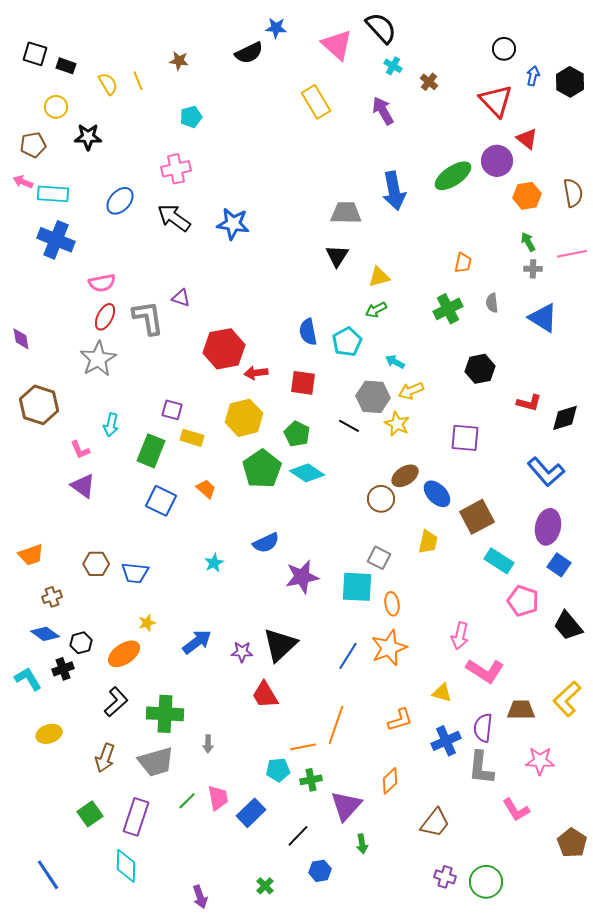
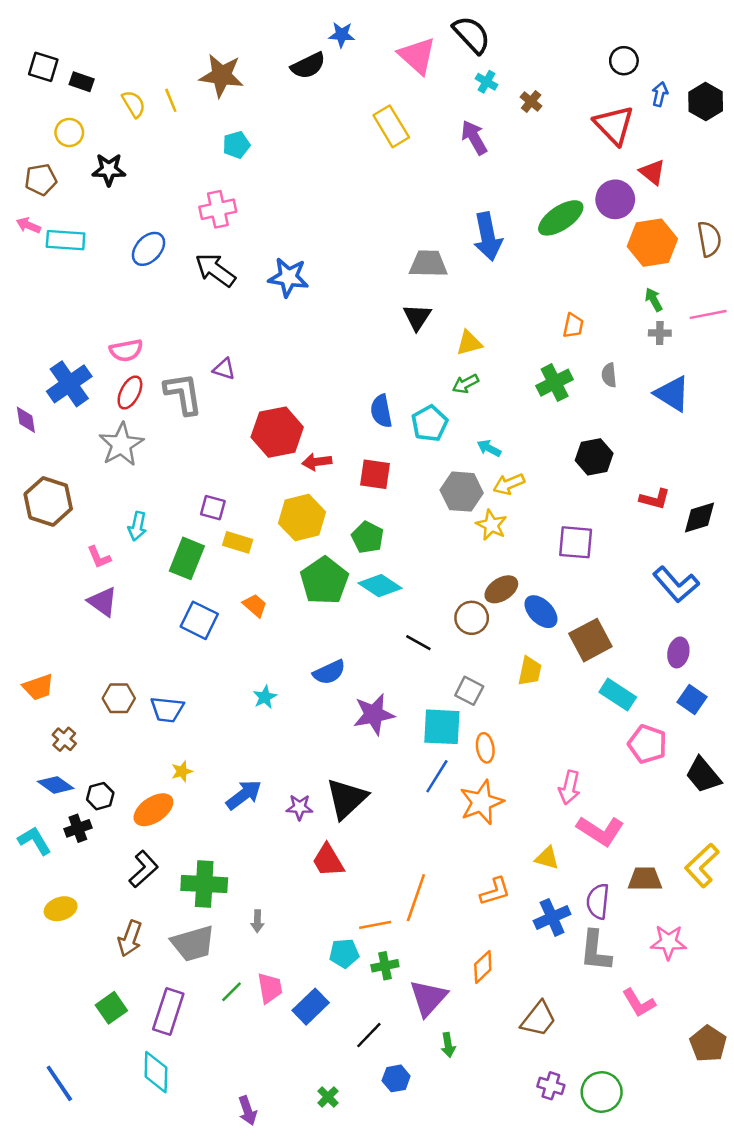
brown star: (179, 61) -> (222, 76), size x1.8
orange hexagon: (527, 196) -> (652, 243), size x1.4
blue cross: (56, 240) -> (69, 384), moved, turned 33
black line: (349, 426) -> (418, 643), moved
purple ellipse: (548, 527) -> (678, 652), size x0.7
brown cross: (52, 597) -> (64, 739), turned -30
blue line: (348, 656) -> (437, 776), moved

